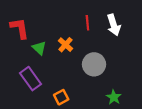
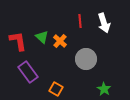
red L-shape: (20, 28) -> (18, 41), moved
green triangle: (39, 48) -> (42, 37), moved
orange square: (61, 97) -> (56, 89), turned -32

